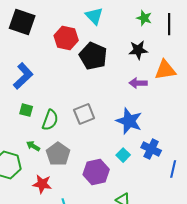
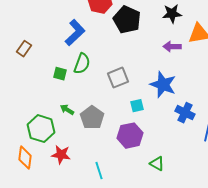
blue L-shape: (23, 76) -> (75, 33), moved
green semicircle: (50, 120) -> (82, 64), moved
cyan square: (123, 155) -> (137, 106), moved, turned 32
red star: (42, 184) -> (61, 155), moved

